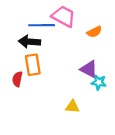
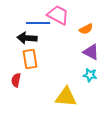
purple triangle: (89, 69) -> (91, 52), moved
red semicircle: (17, 79) -> (16, 80), moved
yellow triangle: (72, 107) -> (66, 97), size x1.6

